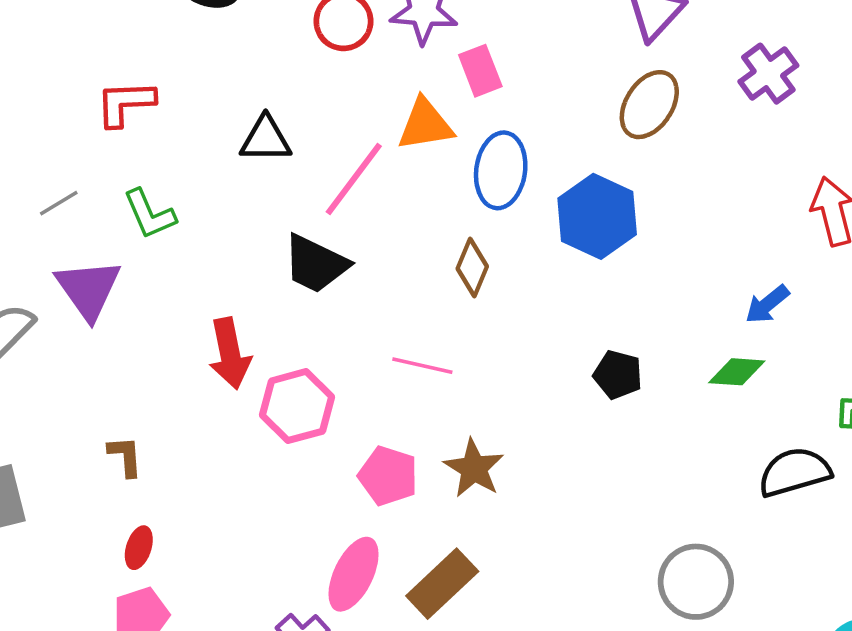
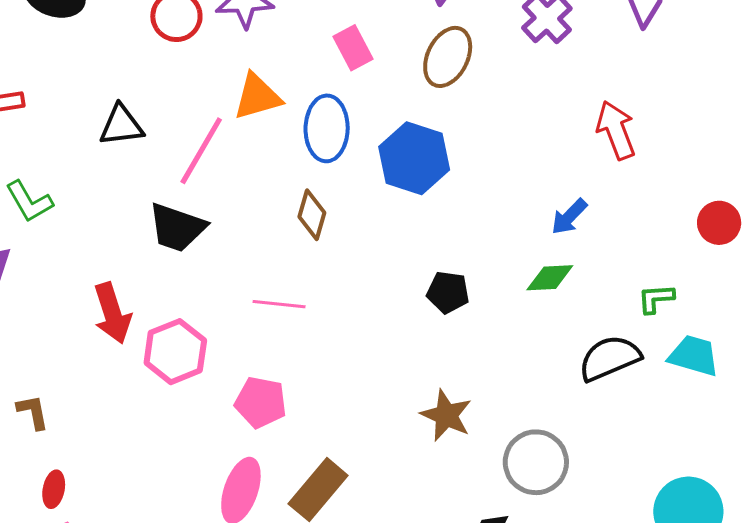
pink rectangle: (480, 71) -> (353, 48), moved
brown star: (474, 468) -> (446, 415), moved

